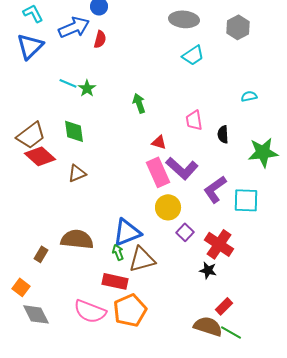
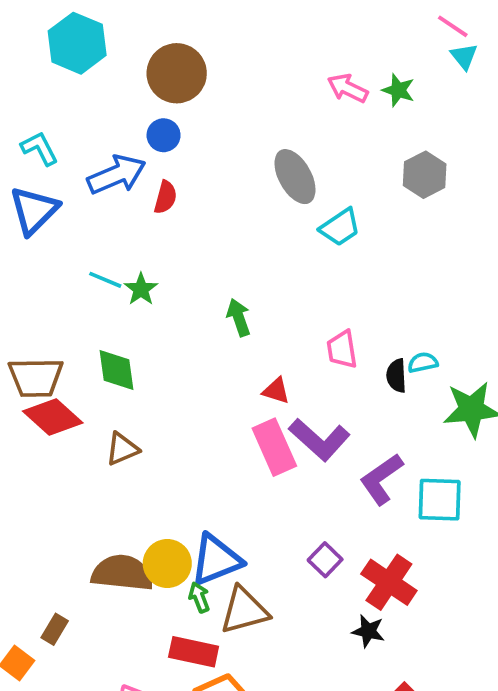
gray ellipse: (184, 19) -> (295, 177), moved, turned 56
cyan semicircle: (249, 96) -> (423, 363), moved
brown trapezoid: (31, 135) -> (36, 378), turned 36
yellow circle: (168, 207) -> (167, 563), moved
brown rectangle: (41, 254) -> (55, 629), moved

